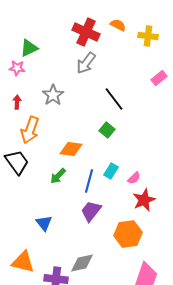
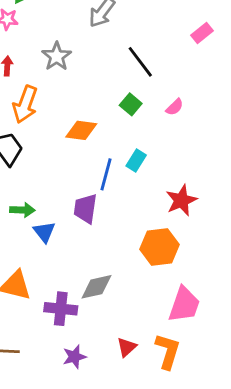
green arrow: (58, 176) -> (22, 210), moved, turned -132
pink semicircle: (134, 178) -> (175, 107), moved
purple trapezoid: (91, 211) -> (85, 209), moved, turned -30

